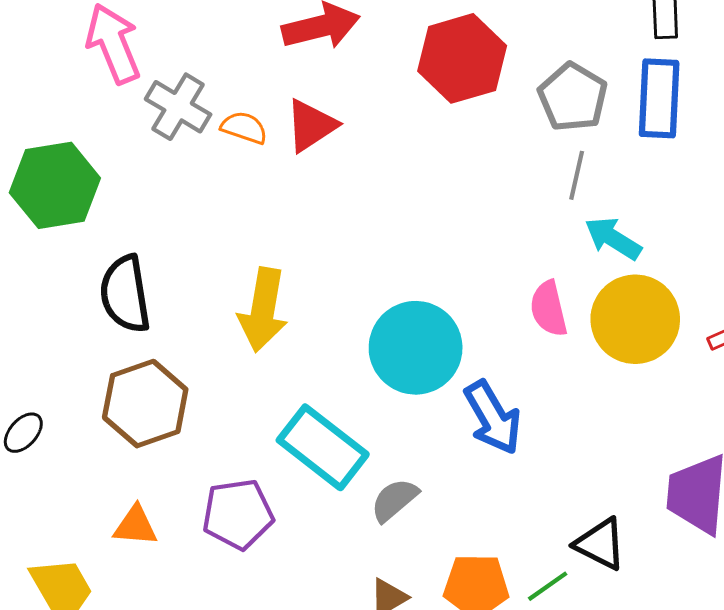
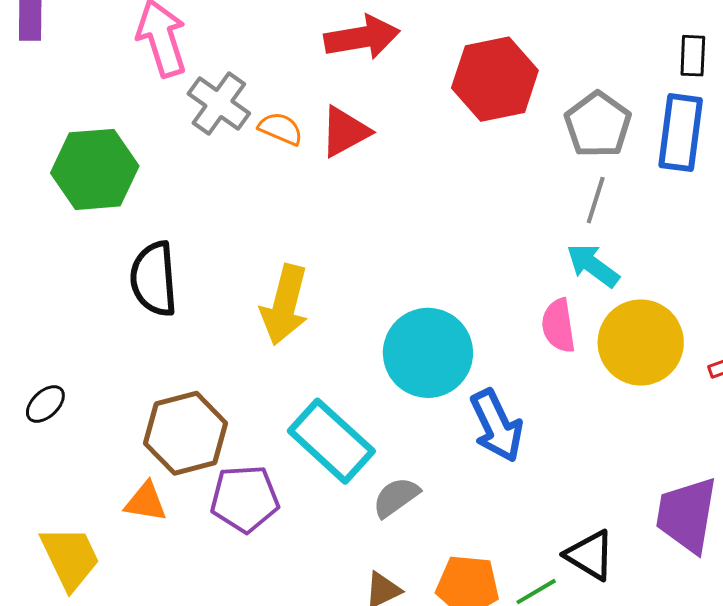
cyan arrow: (613, 238) -> (593, 265), moved
brown hexagon: (145, 404) -> (186, 433), moved

